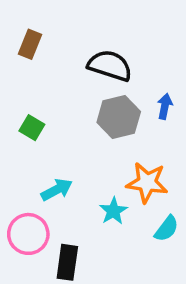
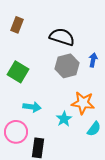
green square: (32, 128) -> (18, 72), size x1.5
cyan arrow: (57, 190) -> (32, 107), turned 36

